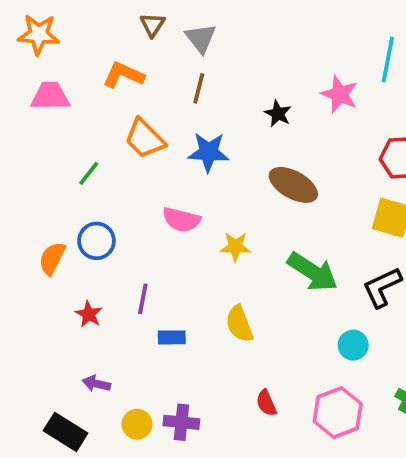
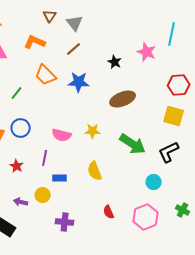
brown line: (199, 88) -> (74, 49), turned 35
brown ellipse: (293, 185) -> (123, 99), turned -50
pink semicircle: (181, 220) -> (62, 135), moved
yellow circle: (137, 424) -> (43, 195), moved

